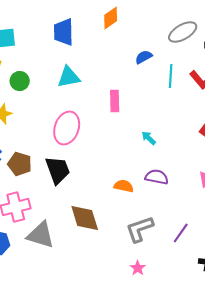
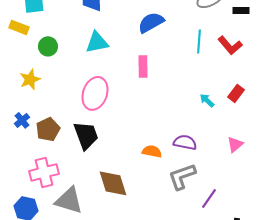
blue semicircle: (144, 57) -> (151, 22), moved, size x1.5
cyan arrow: (149, 138) -> (207, 100), moved
brown pentagon: (20, 164) -> (48, 129), turned 30
gray L-shape: (140, 229) -> (182, 176), moved

